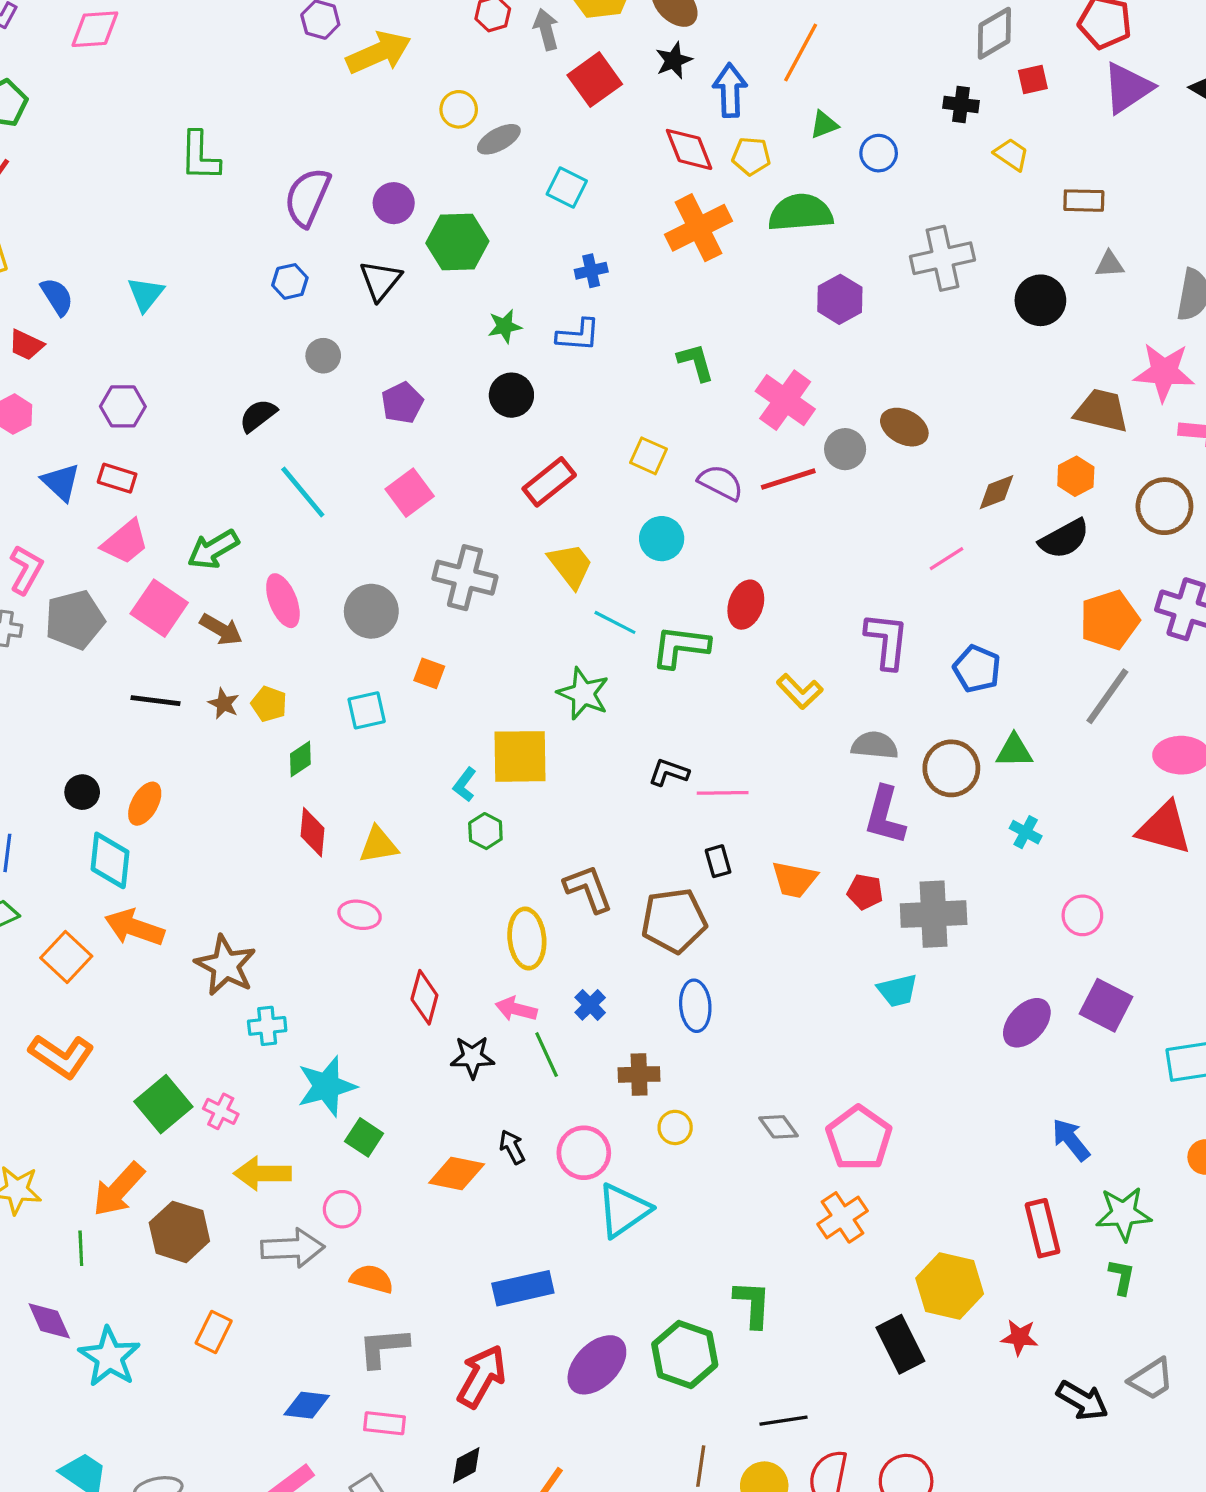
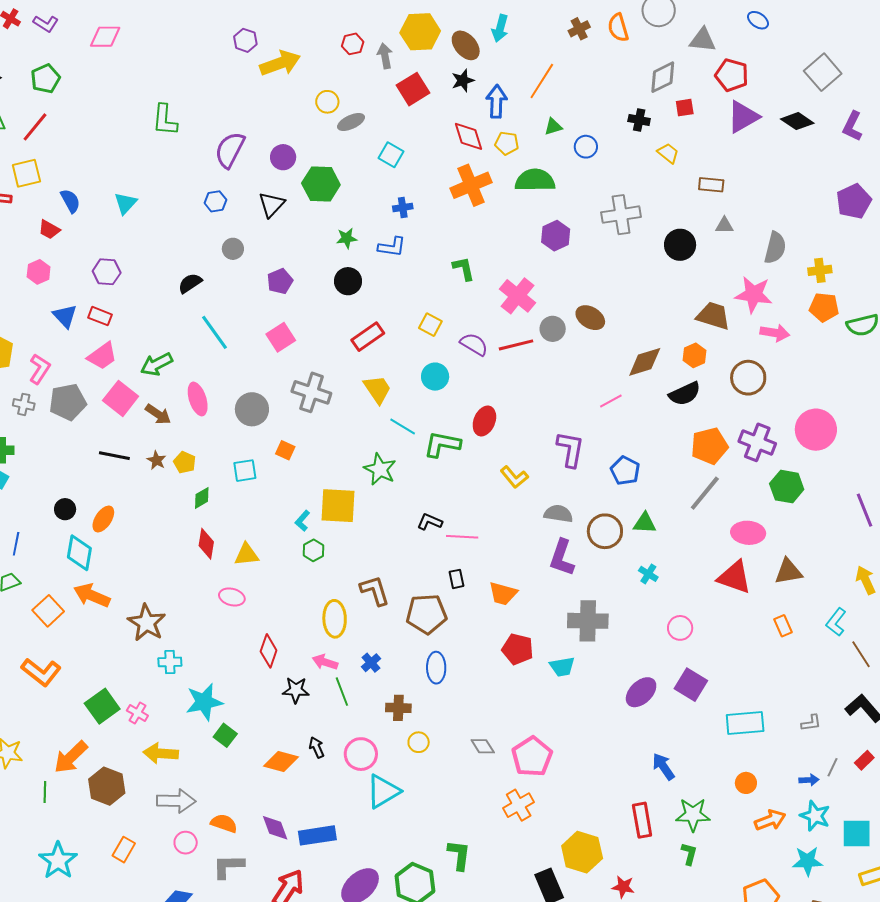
brown diamond: (997, 492) -> (645, 362), size x1.4
red pentagon: (865, 892) -> (518, 649), moved, size x1.4
pink circle: (342, 1209) -> (186, 843), moved
purple diamond: (49, 1321) -> (275, 828), moved

